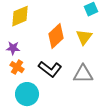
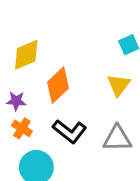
orange diamond: (56, 36) -> (58, 85), moved

